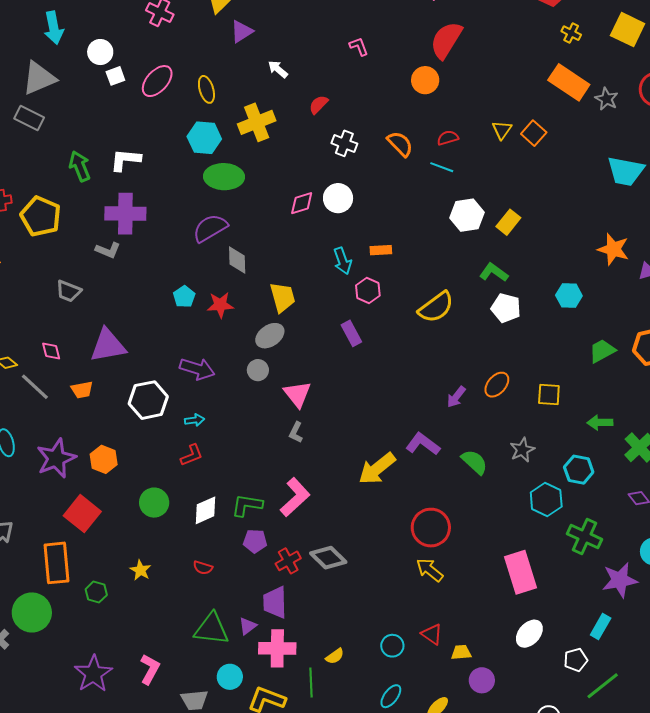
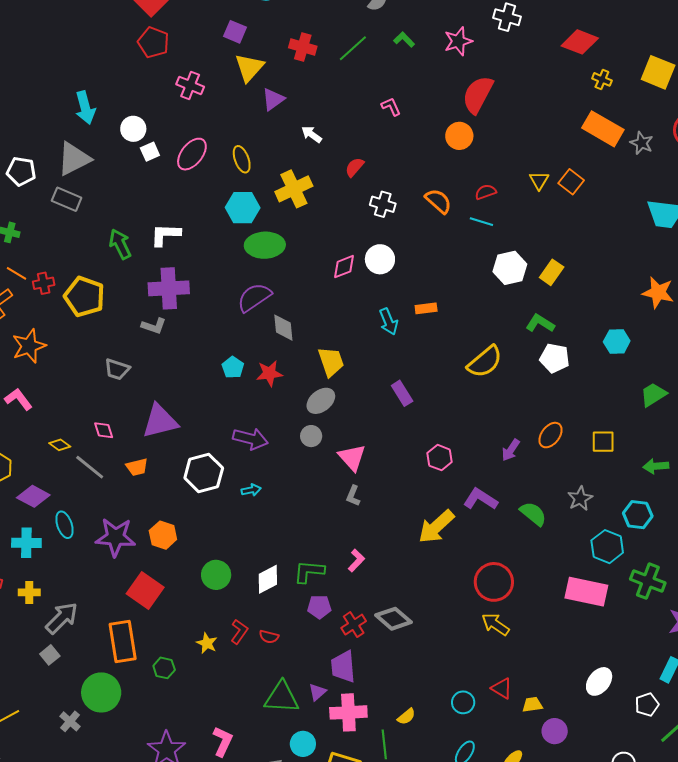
pink hexagon: (368, 291) -> (440, 458), moved
red L-shape: (192, 455) -> (239, 632), moved, turned -30
purple star: (56, 458) -> (115, 537), turned 30
pink L-shape: (295, 497) -> (356, 560), size x0.6
pink rectangle: (521, 572) -> (586, 592), moved, turned -57

